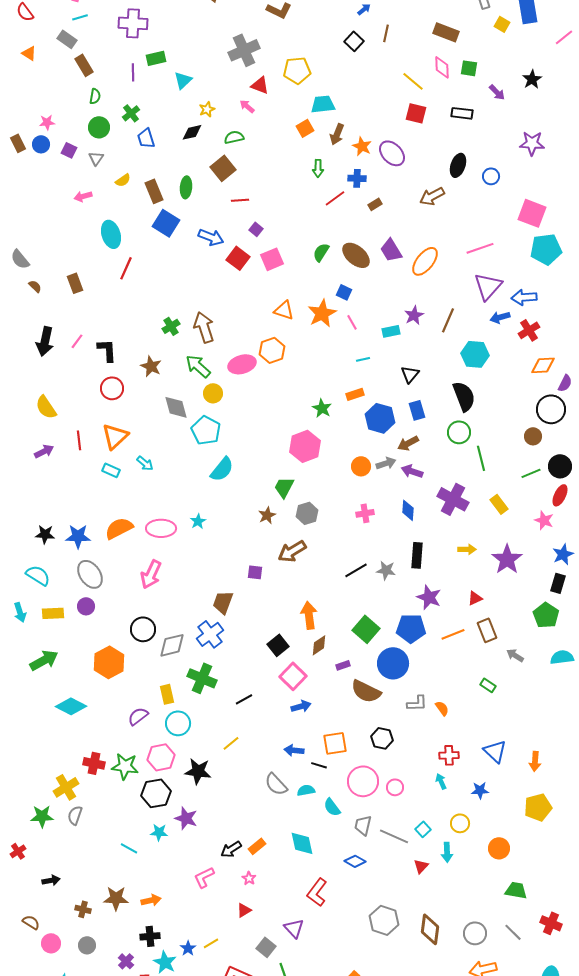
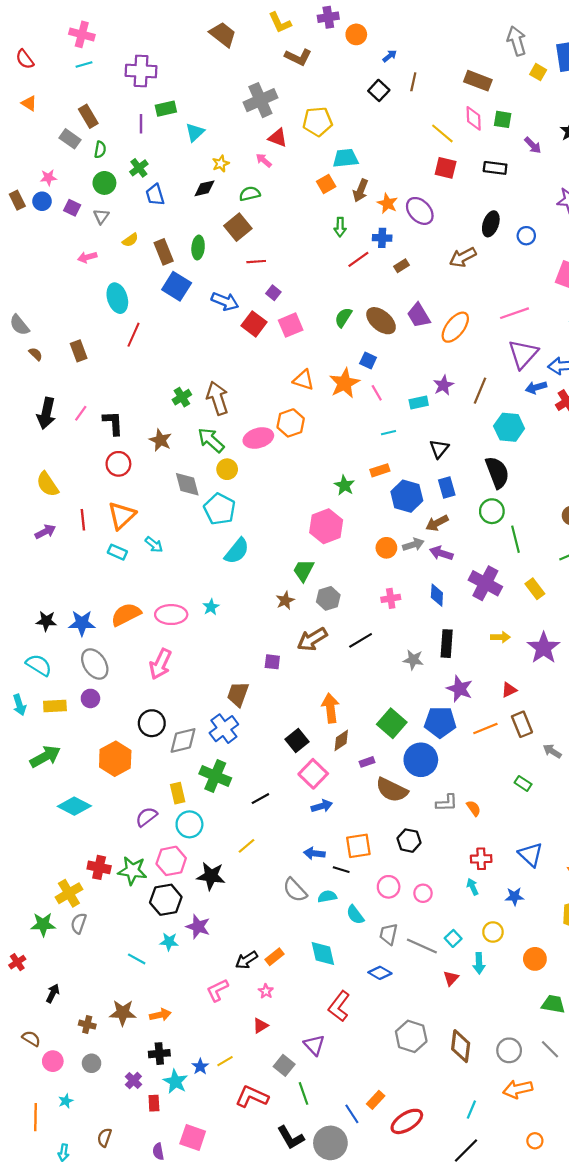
gray rectangle: (67, 39) -> (70, 139), moved
black line: (356, 570) -> (361, 640), moved
pink circle: (363, 781) -> (389, 887), size x0.7
black arrow: (51, 880) -> (53, 993), turned -54

